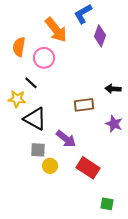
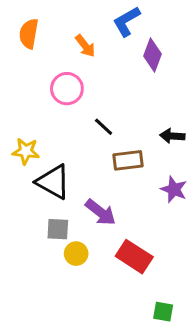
orange arrow: (56, 30) -> (85, 46), size x0.6
orange semicircle: (19, 47) -> (29, 34), moved
black line: (31, 83) -> (104, 127), moved

